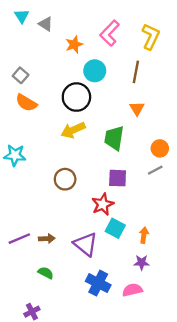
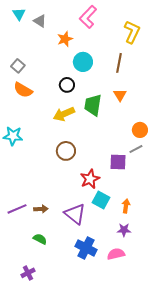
pink L-shape: (110, 33) -> (88, 17), moved
black circle: (76, 97) -> (67, 85), size x0.6
green trapezoid: (114, 138) -> (93, 105), moved
purple square: (118, 178) -> (118, 162), moved
brown circle: (65, 179) -> (66, 151), moved

